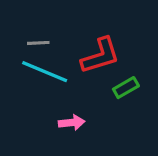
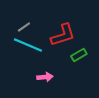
gray line: (38, 43) -> (24, 27), turned -32

